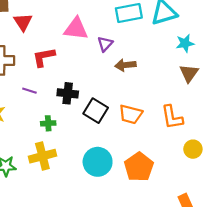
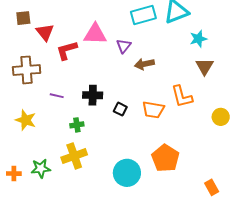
red L-shape: (44, 57) -> (67, 50), moved
black square: (96, 111) -> (120, 109), size x0.6
orange L-shape: (172, 117) -> (182, 96), moved
yellow circle: (193, 149) -> (221, 117), moved
cyan circle: (98, 162) -> (127, 173), moved

